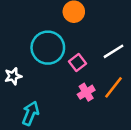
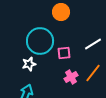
pink square: (78, 62) -> (64, 53), turned 32
white star: (13, 76) -> (29, 64), moved

